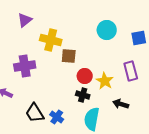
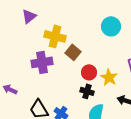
brown square: (69, 56) -> (73, 52), turned 35
purple cross: (25, 66) -> (42, 62), moved

